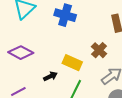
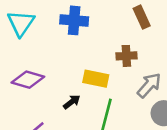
brown cross: (99, 50) -> (126, 56), turned -35

